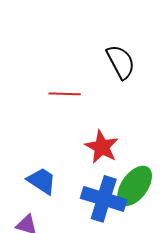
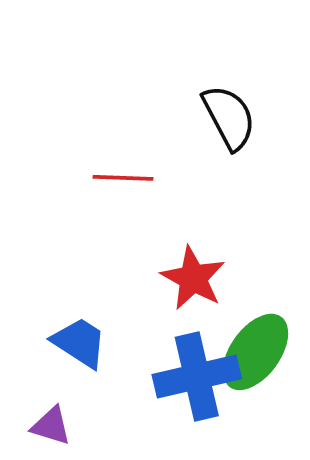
blue cross: (104, 199) -> (197, 377), turned -30

